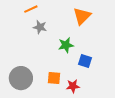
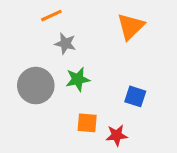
green star: (66, 45) -> (78, 79), moved
gray circle: (21, 78) -> (36, 86), moved

